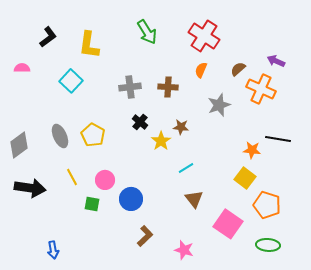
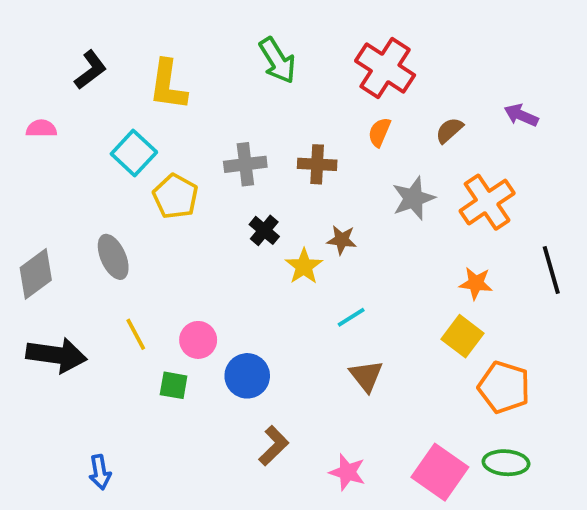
orange cross: (261, 89) -> (487, 202), moved, turned 32
yellow pentagon: (93, 135) -> (175, 196), moved
black line: (278, 139) -> (551, 270), moved, turned 65
pink square: (228, 224) -> (440, 472), moved

